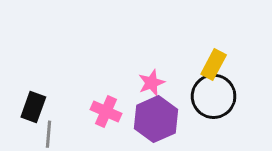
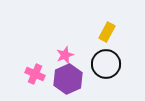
yellow rectangle: (214, 65) -> (107, 32), moved

